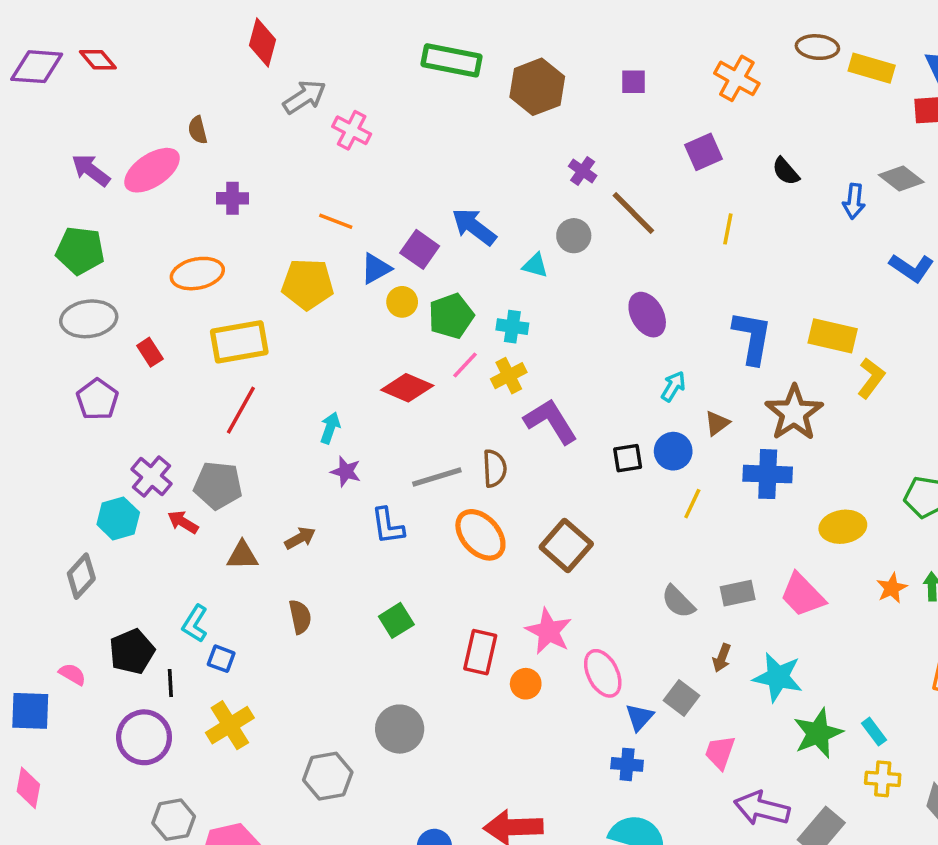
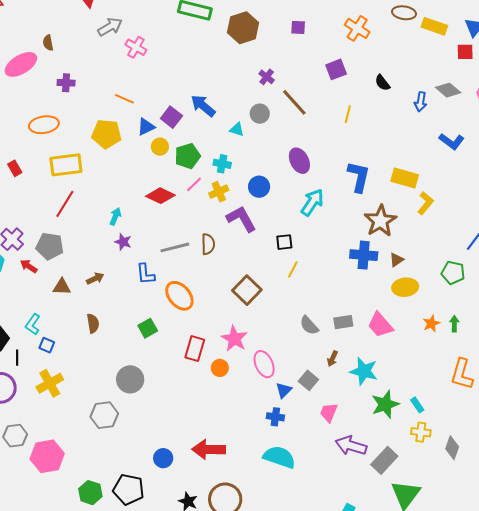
cyan arrow: (673, 386) -> (312, 202), size x1.6
brown triangle: (717, 423) -> (397, 260), moved
blue circle: (673, 451) -> (259, 187), moved
yellow line: (692, 504) -> (293, 269), moved
orange ellipse: (480, 535) -> (179, 296), moved
gray circle: (400, 729) -> (130, 379), moved

